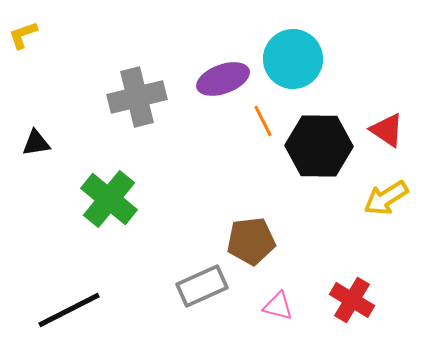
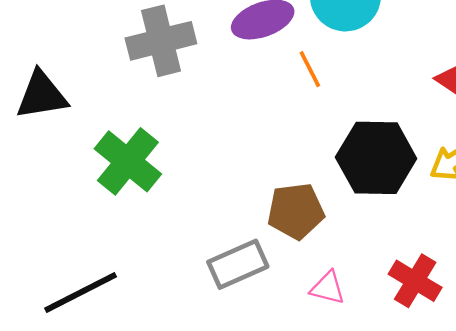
black triangle: (36, 143) -> (42, 95), size x1.6
black hexagon: (319, 146) -> (376, 158), moved

